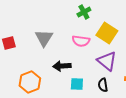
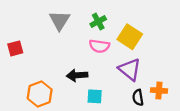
green cross: (84, 12) -> (98, 22), moved
gray triangle: (44, 38) -> (60, 20), moved
black semicircle: (103, 85) -> (138, 98), moved

